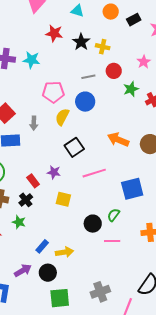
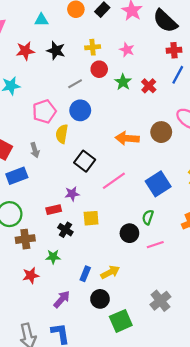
yellow cross: (103, 47) -> (93, 47), moved
red rectangle: (33, 181) -> (54, 210), turned -48
black cross: (26, 200) -> (65, 230), moved
purple arrow: (23, 270) -> (62, 299), moved

